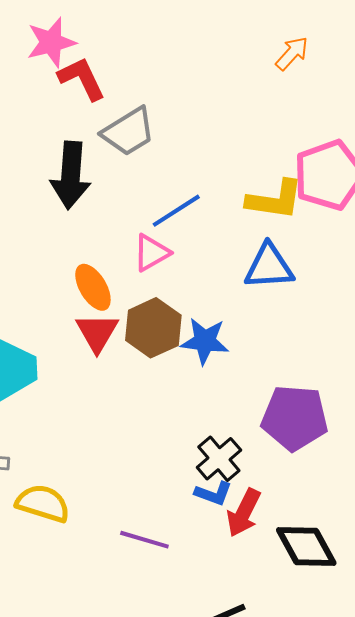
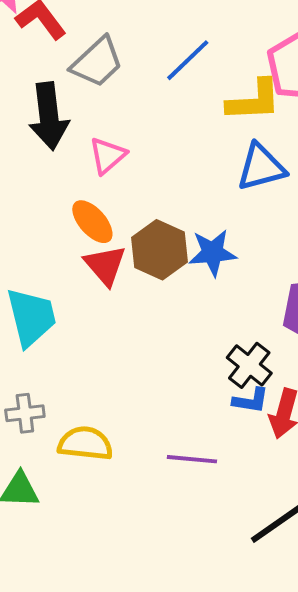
blue line: (176, 211) -> (188, 60), moved
pink triangle: (151, 253) -> (107, 156), moved

